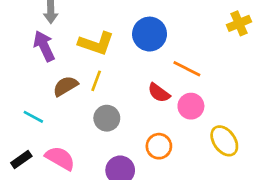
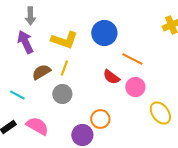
gray circle: (107, 118) -> (62, 94), moved
orange circle: (159, 146) -> (100, 119), moved

